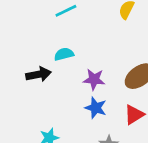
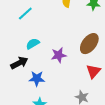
blue star: (96, 108) -> (37, 79), moved

